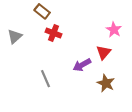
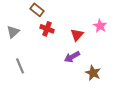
red triangle: (104, 52) -> (77, 35), moved
gray line: (45, 79) -> (20, 66), moved

